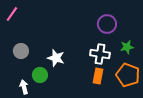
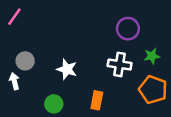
green circle: (40, 75) -> (54, 104), moved
orange rectangle: (98, 76) -> (97, 100), moved
white arrow: (24, 87) -> (14, 81), moved

